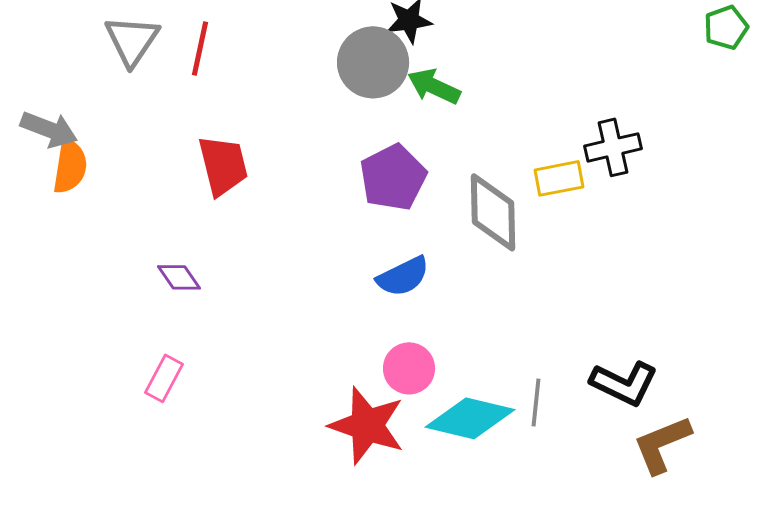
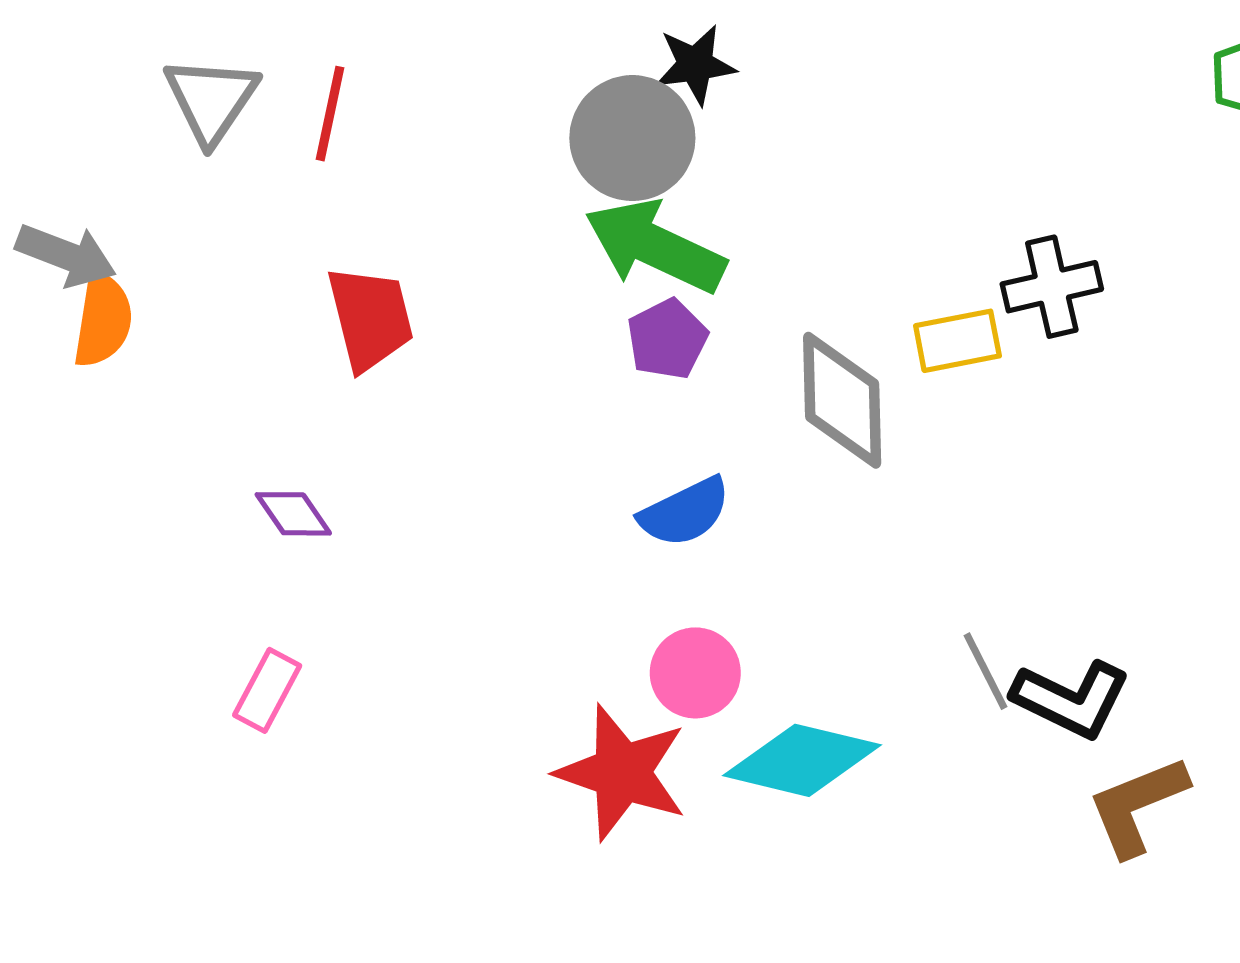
green arrow: (434, 86) -> (655, 246), moved, size x1.5
purple pentagon: (393, 177) -> (667, 339), size x0.7
gray line: (536, 402) -> (985, 671), moved, turned -33

